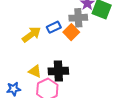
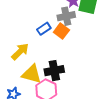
yellow arrow: (31, 35) -> (20, 52), moved
yellow triangle: (35, 71) -> (32, 74), size x1.5

